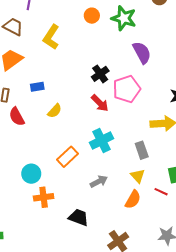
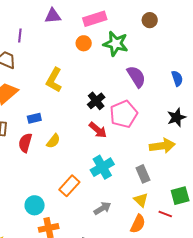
yellow L-shape: (51, 37) -> (54, 80), moved
red semicircle: (17, 117) -> (25, 143), moved, turned 48

